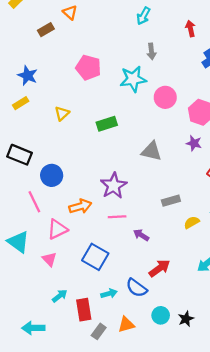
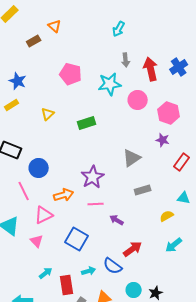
red arrow: (190, 29) -> (151, 69), moved, size x1.6
gray triangle: (151, 151) -> (132, 158), moved, turned -48
yellow semicircle: (192, 222) -> (167, 216), moved

